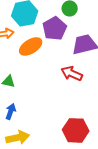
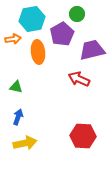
orange ellipse: (31, 46) -> (38, 52), turned -65

